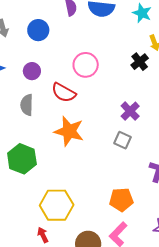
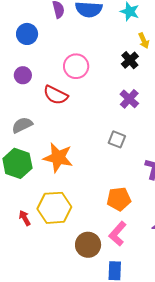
gray semicircle: (27, 105) -> (22, 125), moved, turned 65
purple cross: (130, 111) -> (129, 99), moved
orange star: (69, 131) -> (58, 158), moved
red arrow: (43, 235) -> (25, 218), moved

